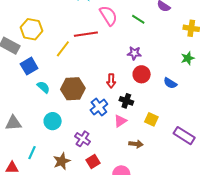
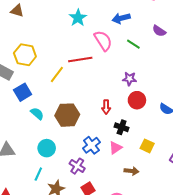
blue cross: (99, 107) -> (91, 145), moved
cyan line: (32, 153) -> (38, 174), moved

